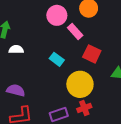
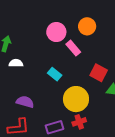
red square: (92, 54) -> (99, 73), moved
purple semicircle: (16, 90) -> (25, 102), moved

